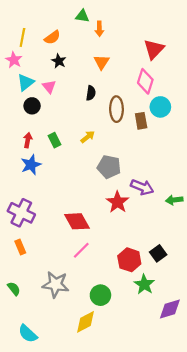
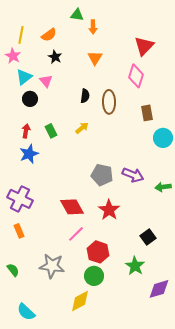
black semicircle: (91, 93) -> (85, 96), moved
cyan circle: (160, 107) -> (163, 138), moved
brown rectangle: (141, 121) -> (147, 113), moved
gray pentagon: (109, 167) -> (102, 175), moved
red star: (118, 202) -> (109, 210), moved
red hexagon: (129, 260) -> (98, 252), moved

